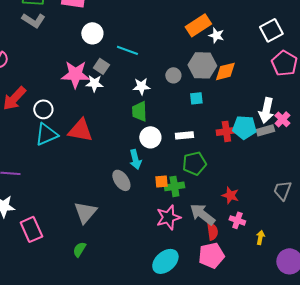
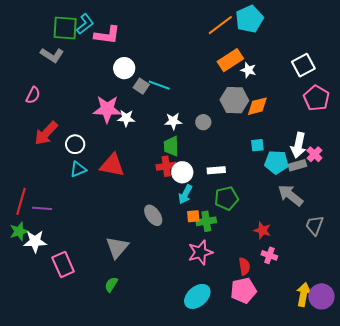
gray L-shape: (33, 20) -> (52, 55), moved
gray square: (101, 66) -> (141, 86), moved
gray circle: (173, 75) -> (203, 122), moved
cyan square: (196, 98) -> (257, 145), moved
red cross: (226, 131) -> (166, 166), moved
cyan triangle: (46, 134) -> (78, 169), size x0.7
cyan arrow: (135, 159) -> (185, 194), moved, turned 42
gray arrow: (202, 214) -> (290, 195), moved
yellow arrow: (260, 237) -> (303, 294), moved, size x1.6

